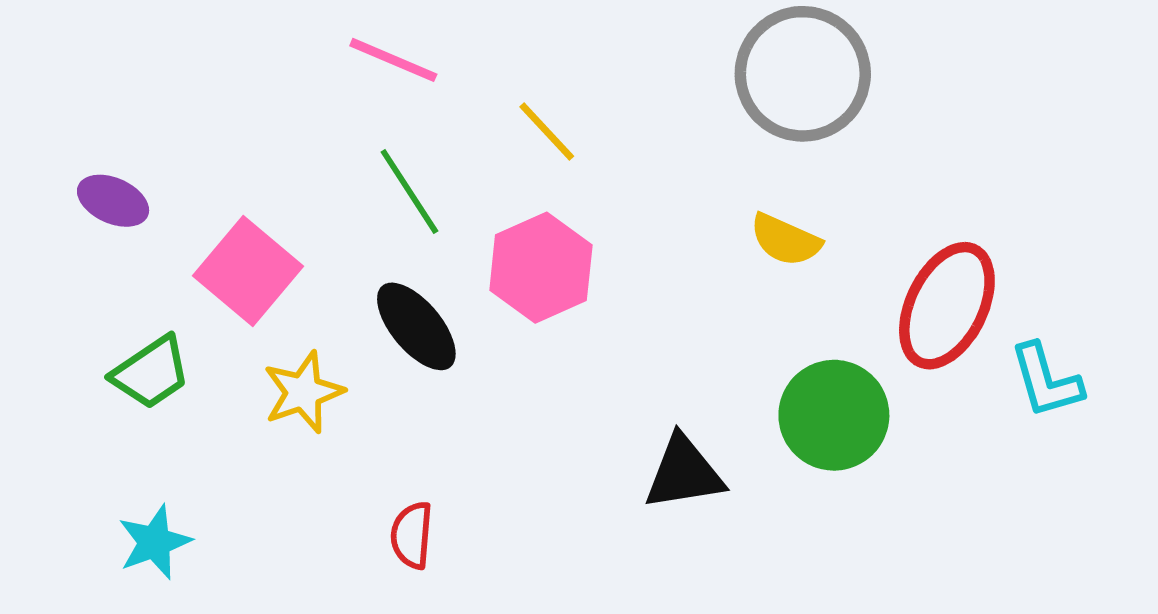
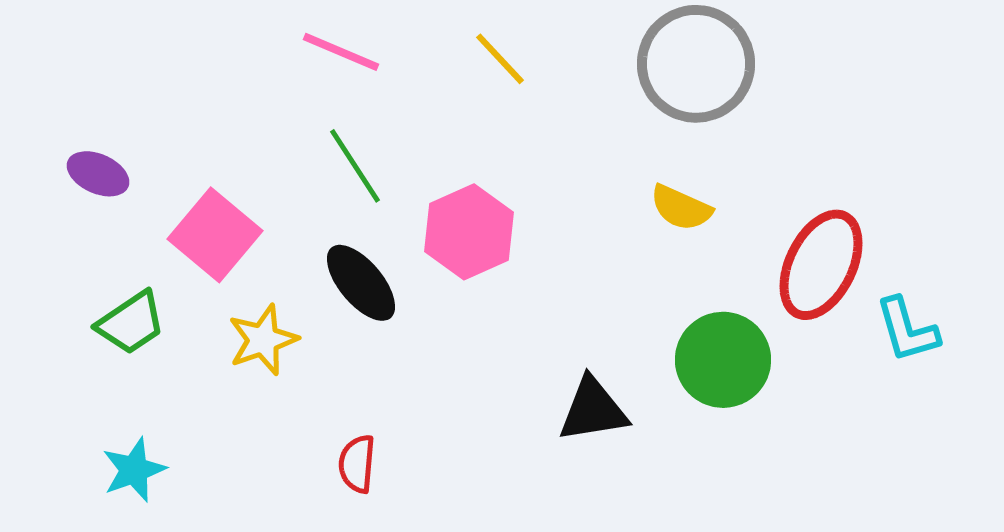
yellow line: (547, 131) -> (500, 59), moved

